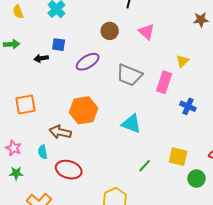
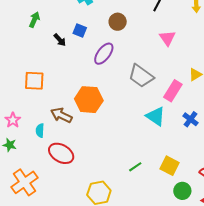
brown circle: (110, 31) -> (118, 22), moved
green arrow: (12, 44) -> (34, 20), turned -77
black arrow: (41, 58) -> (60, 40), turned -136
purple ellipse: (88, 62) -> (104, 54), turned -35
cyan triangle: (131, 124) -> (156, 116), moved

